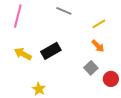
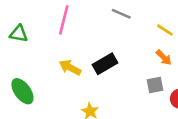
yellow line: (99, 24) -> (165, 30), turned 64
gray square: (91, 68) -> (155, 85), turned 32

